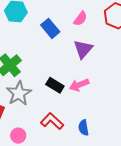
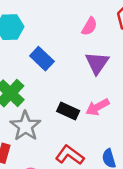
blue rectangle: (50, 28) -> (42, 59), moved

